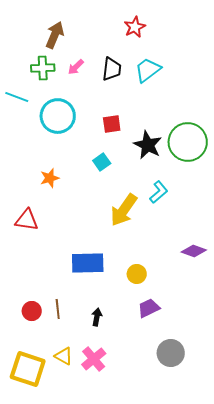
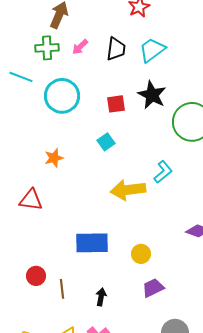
black star: (148, 145) -> (152, 95), moved
yellow arrow: (124, 210) -> (128, 190), turned 48
red circle: (32, 311) -> (36, 276), moved

